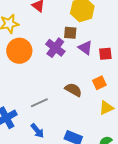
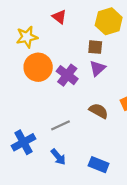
purple cross: (55, 48) -> (67, 75), moved
purple triangle: (85, 48) -> (97, 68), moved, turned 42

